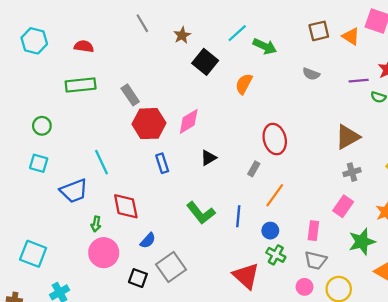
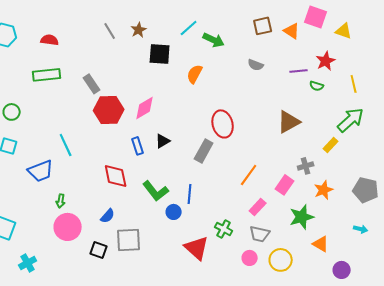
gray line: (142, 23) -> (110, 31), moved
black square: (205, 62) -> (160, 54), turned -35
blue rectangle: (162, 163) -> (138, 146), moved
gray rectangle: (254, 169) -> (204, 151), size x1.6
gray cross: (352, 172) -> (306, 166), moved
orange line: (275, 195) -> (249, 175), moved
red diamond: (126, 206) -> (116, 176), moved
blue circle: (270, 231) -> (174, 212), moved
pink rectangle: (313, 231) -> (258, 207), turned 36
gray square: (171, 267) -> (129, 240), turned 32

